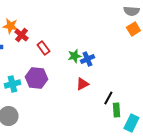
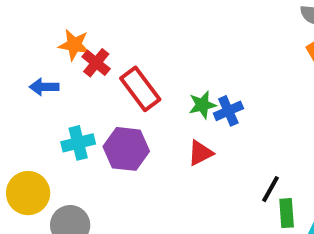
red rectangle: (43, 48) -> (140, 89), size x1.5
cyan cross: (12, 84) -> (78, 143), moved
red triangle: (82, 84) -> (200, 153), moved

